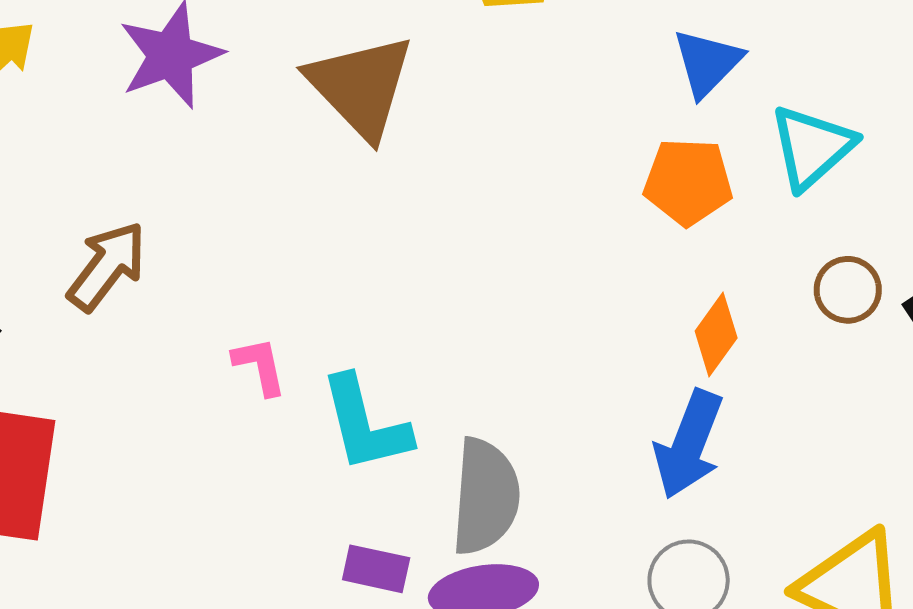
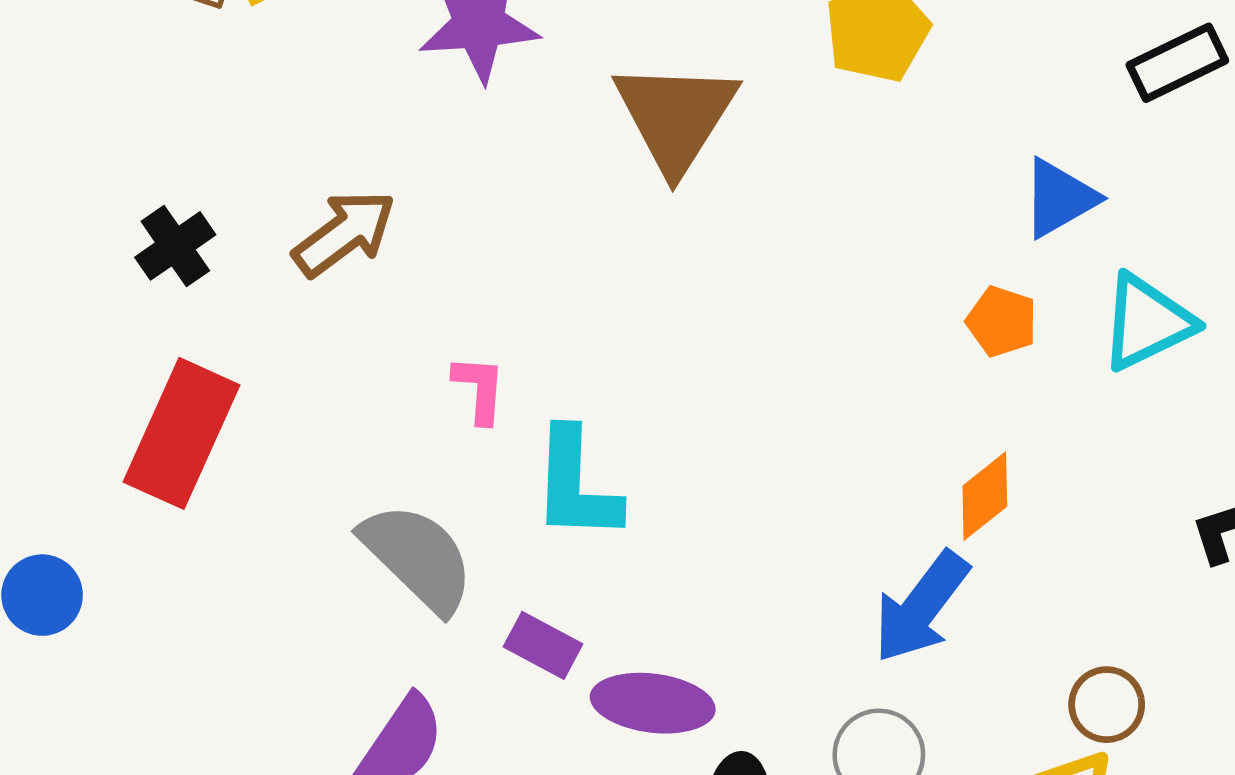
orange pentagon: (688, 182) -> (1002, 321), size x0.7
brown circle: (848, 290) -> (1107, 705), moved
gray semicircle: (485, 497) -> (418, 558), moved, turned -66

